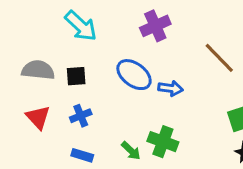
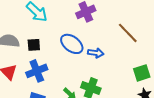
blue cross: (81, 116) -> (37, 71), size x1.5

